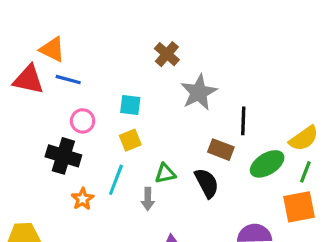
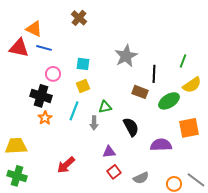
brown cross: (167, 54) -> (79, 18), moved
green line: (305, 172) -> (183, 61), moved
black semicircle: (207, 183) -> (131, 127), moved
orange star: (83, 199) -> (45, 118), moved

